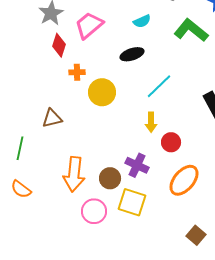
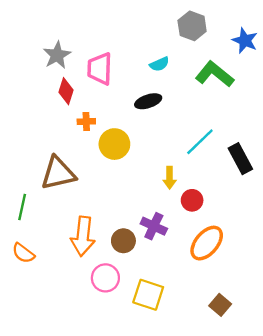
pink trapezoid: (89, 25) -> (100, 69), turned -48
cyan line: (159, 86) -> (200, 142), moved
brown triangle: (52, 118) -> (58, 173), size x1.6
yellow square: (132, 202) -> (148, 295), moved

